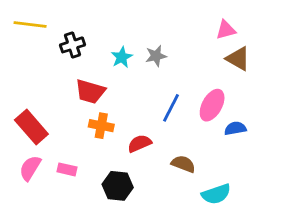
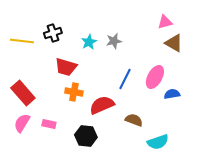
yellow line: (30, 24) -> (22, 41), moved
red semicircle: (140, 143) -> (102, 105), size x1.4

